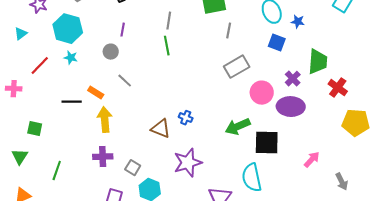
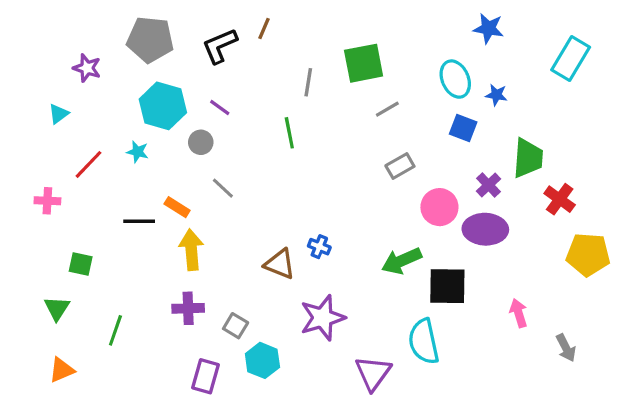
gray line: (169, 21) -> (308, 82), moved
cyan hexagon: (68, 29) -> (163, 106), moved
purple line: (123, 30) -> (220, 108), turned -64
gray line: (229, 31) -> (387, 109), turned 49
gray rectangle: (237, 67) -> (400, 166), size x0.7
pink arrow: (312, 160) -> (519, 313), turned -60

